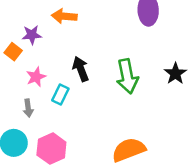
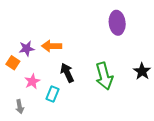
orange arrow: (64, 16) -> (52, 46), moved
gray arrow: (28, 108) -> (20, 107), moved

